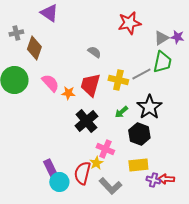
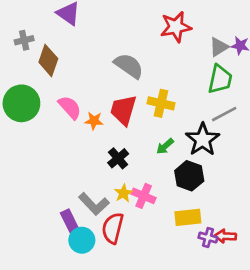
gray semicircle: (94, 52) -> (129, 66), size x1.6
gray line: (141, 74) -> (224, 114), moved
black cross: (86, 121) -> (118, 158), size x0.7
yellow star: (96, 163) -> (123, 193), moved
gray L-shape: (110, 186) -> (94, 204), moved

